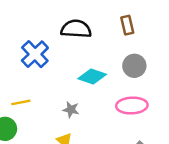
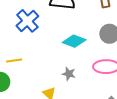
gray star: (71, 110) -> (69, 74), moved

